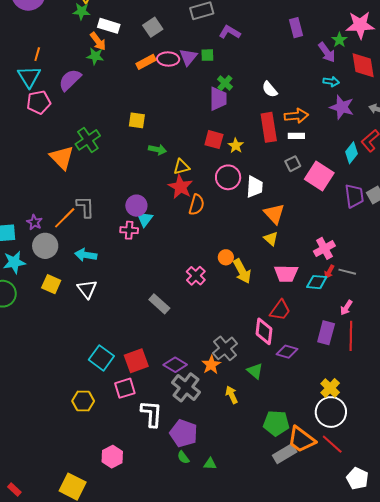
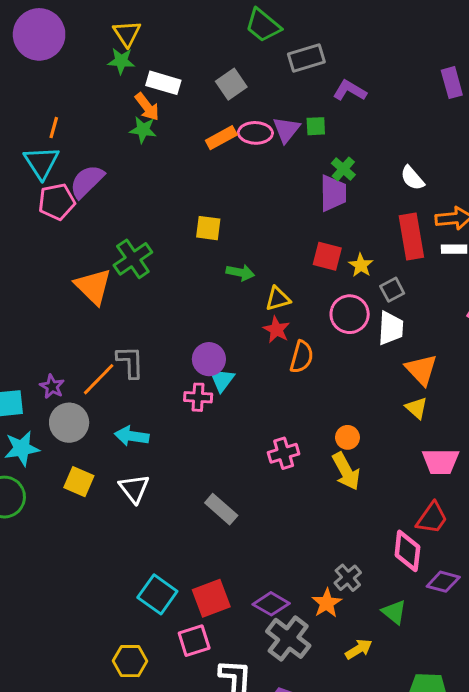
purple semicircle: (70, 80) -> (87, 181), moved
gray square: (293, 164) -> (392, 290), moved
red star: (180, 187) -> (276, 330), size x0.7
yellow arrow: (242, 271) -> (346, 471), moved
pink cross: (196, 276) -> (284, 453), moved, turned 30
gray rectangle: (159, 304) -> (221, 509), moved
gray cross: (225, 348) -> (348, 578), size x0.7
yellow arrow: (232, 395) -> (359, 649), turned 84

